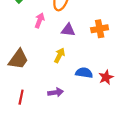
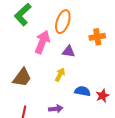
pink arrow: (40, 20) -> (42, 42), size x1.6
orange cross: (100, 29) -> (97, 37), moved

